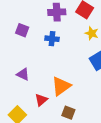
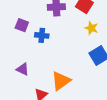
blue cross: (52, 39) -> (42, 35), moved

